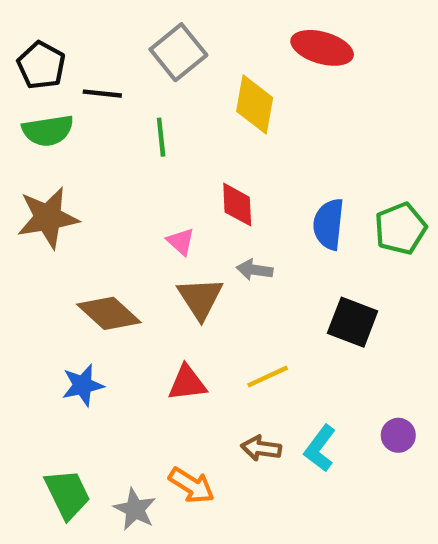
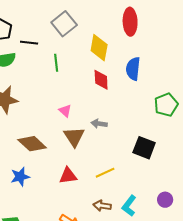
red ellipse: (322, 48) -> (130, 22), turned 72
red diamond: (237, 205) -> (101, 80), moved
blue semicircle: (329, 224) -> (133, 69), moved

